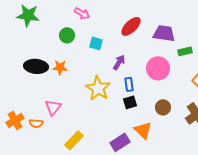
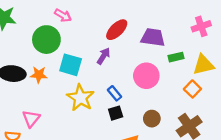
green circle: (67, 35) -> (46, 40), size x1.6
cyan square: (96, 43) -> (71, 65), moved, size x1.5
purple arrow: (119, 62) -> (104, 56), moved
blue rectangle: (129, 84) -> (115, 93), turned -32

